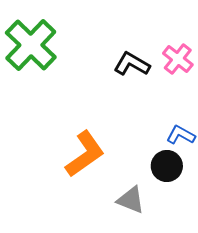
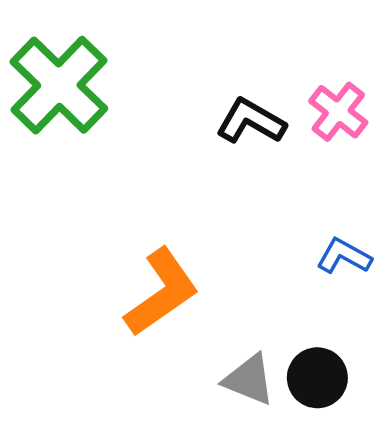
black circle: (167, 166) -> (317, 378), moved

